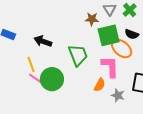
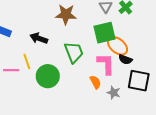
brown star: (92, 19) -> (66, 14), moved, size x1.5
black semicircle: (132, 34) -> (125, 59), moved
pink line: (36, 79) -> (11, 70), moved, turned -35
orange semicircle: (100, 85) -> (95, 82), turned -56

